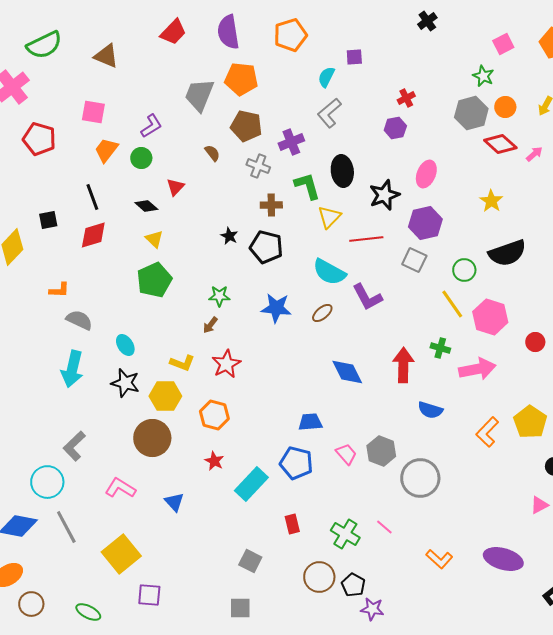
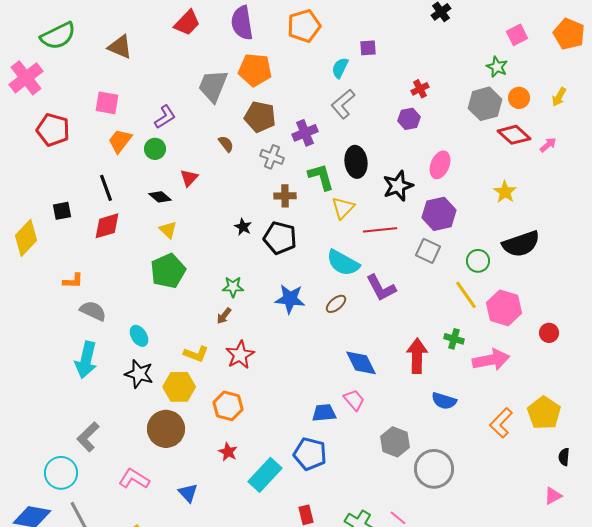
pink trapezoid: (346, 454) -> (354, 400), moved

